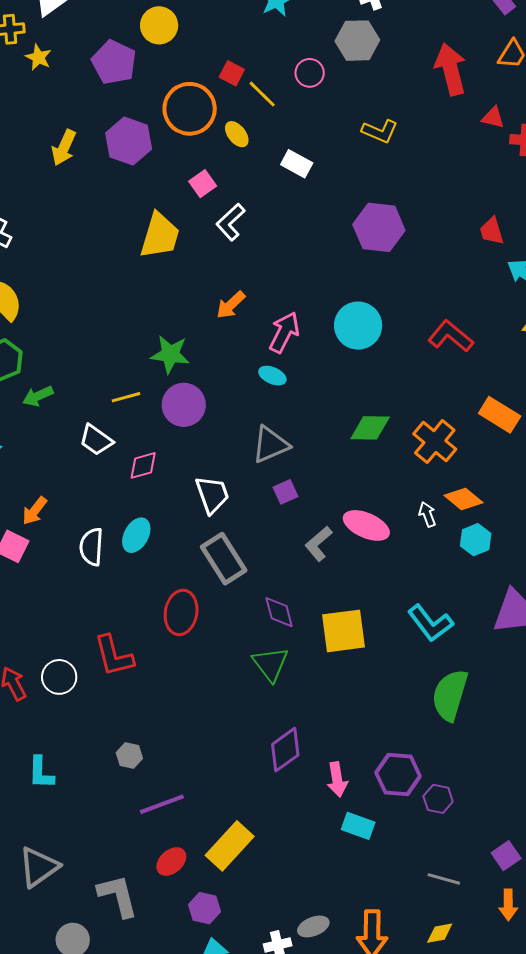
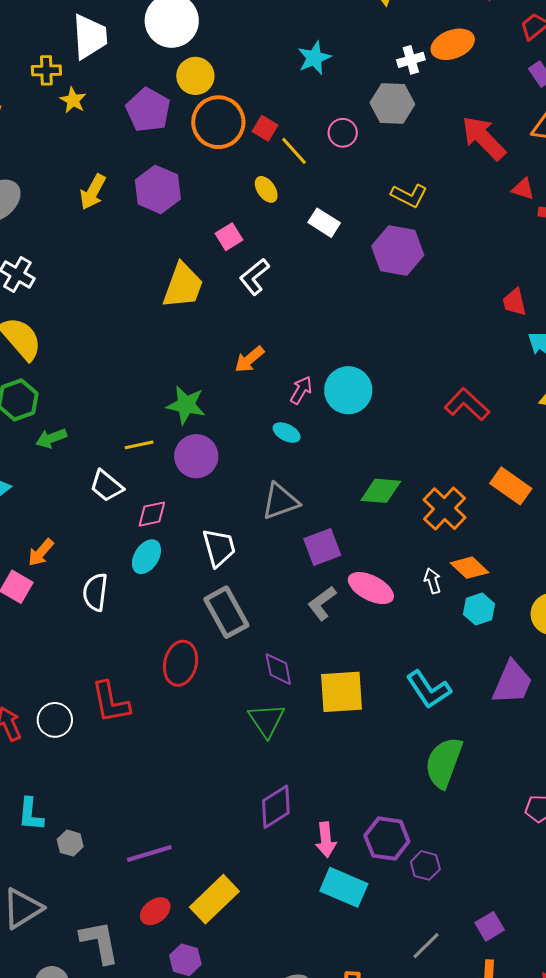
red arrow: (451, 69) -> (484, 138), turned -33
orange circle: (190, 109) -> (218, 122), moved
purple hexagon: (379, 227) -> (398, 251), moved
cyan circle: (358, 326) -> (348, 390), moved
pink arrow: (284, 332) -> (301, 390), size x0.7
purple square: (286, 492) -> (322, 547), moved, size x1.5
cyan ellipse: (136, 535) -> (146, 557), moved
gray hexagon: (129, 756) -> (70, 843), moved
cyan rectangle: (358, 826) -> (344, 887), size x1.4
gray line: (444, 879) -> (426, 946), turned -64

